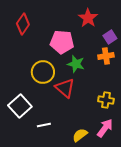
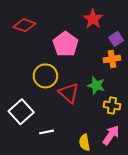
red diamond: (23, 24) -> (24, 25), turned 75
pink pentagon: (62, 42) -> (66, 44), turned 30
green star: (76, 64) -> (96, 85), moved
yellow semicircle: (80, 135) -> (85, 142), turned -63

